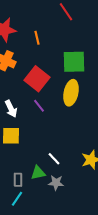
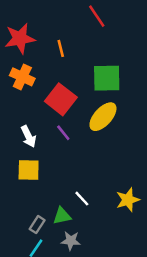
yellow ellipse: (71, 93) -> (103, 117), turned 30
gray rectangle: (18, 180) -> (37, 225), turned 32
gray star: (56, 183) -> (71, 241), moved

